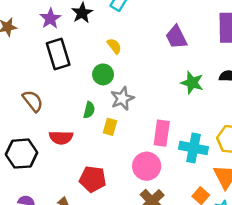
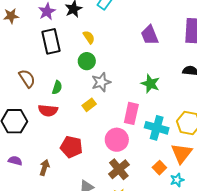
yellow semicircle: (114, 46) -> (89, 37), moved
green star: (192, 83) -> (150, 84), moved
green semicircle: (89, 110) -> (57, 87), moved
yellow rectangle: (110, 127) -> (89, 105), turned 32

